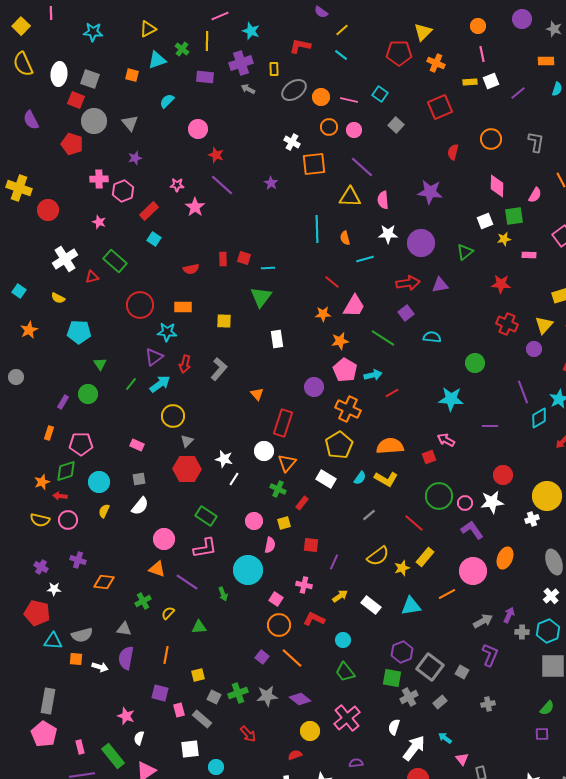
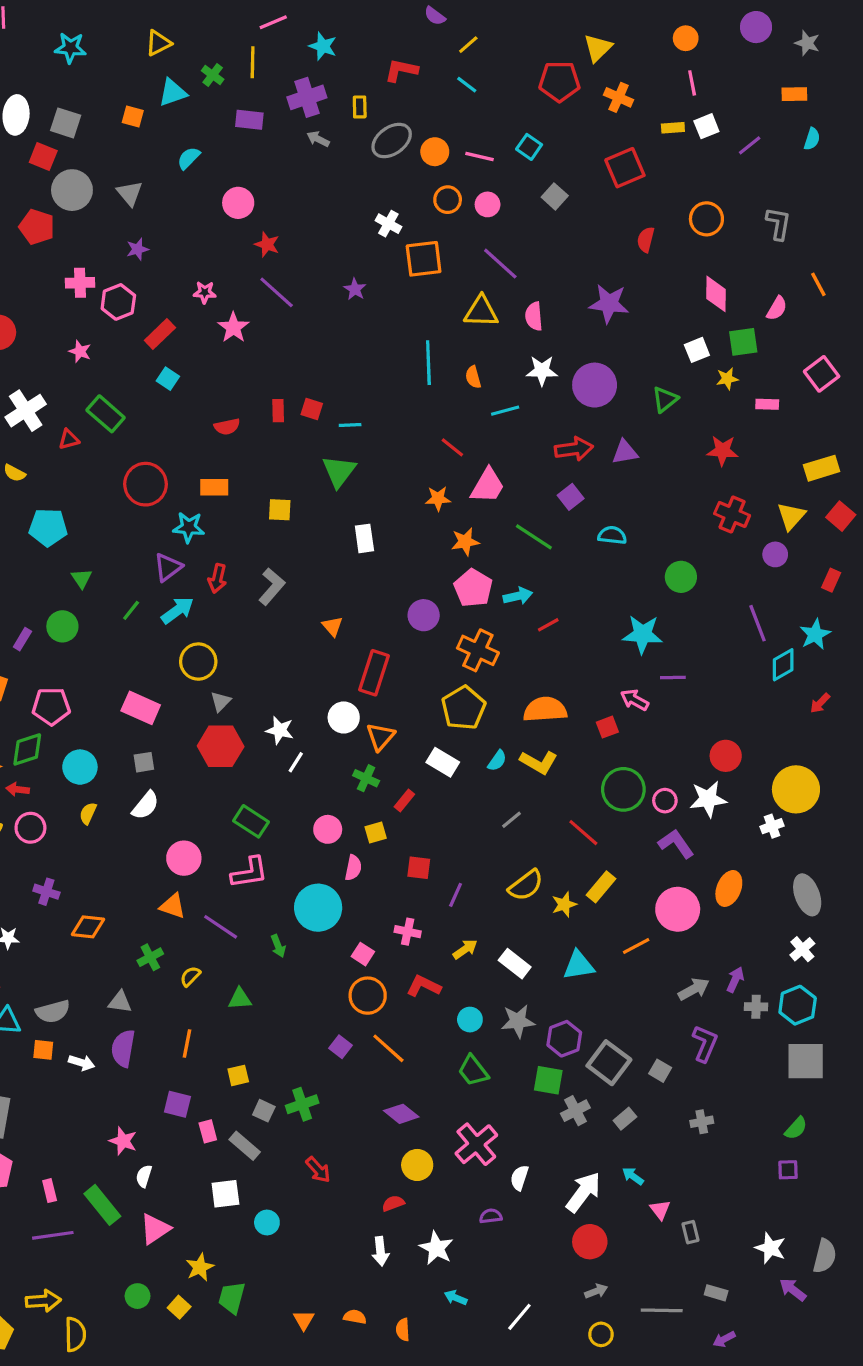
purple line: (490, 426) -> (673, 678), moved
pink rectangle: (137, 445) -> (141, 708), size x1.6
gray star: (267, 696) -> (518, 1021), moved
white semicircle: (394, 727) -> (519, 1178), moved

